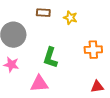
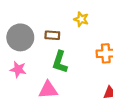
brown rectangle: (43, 13) -> (52, 35), moved

